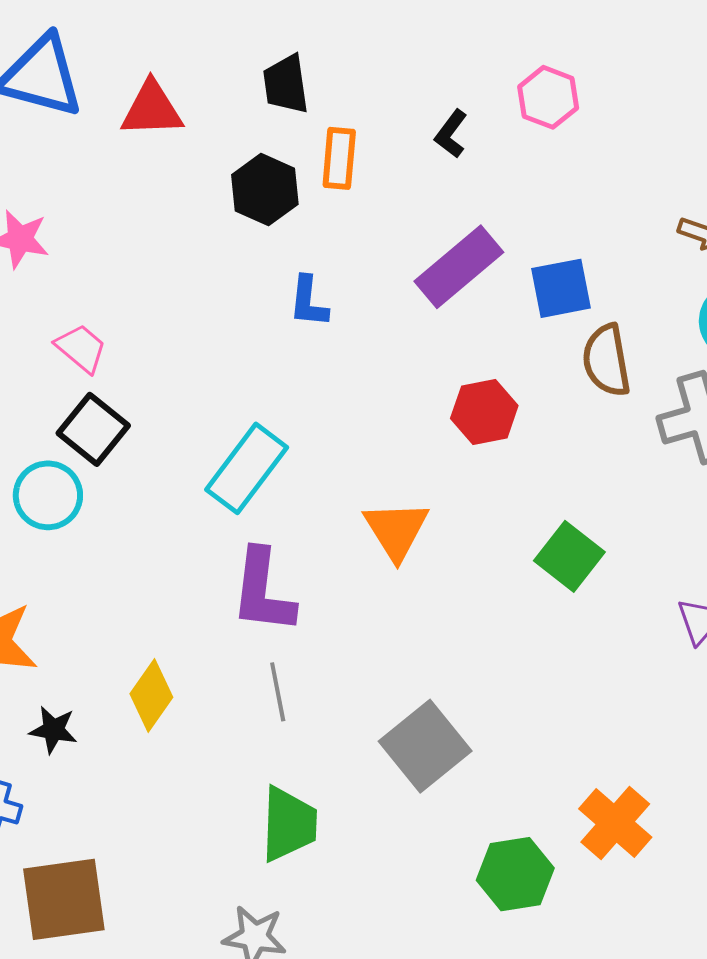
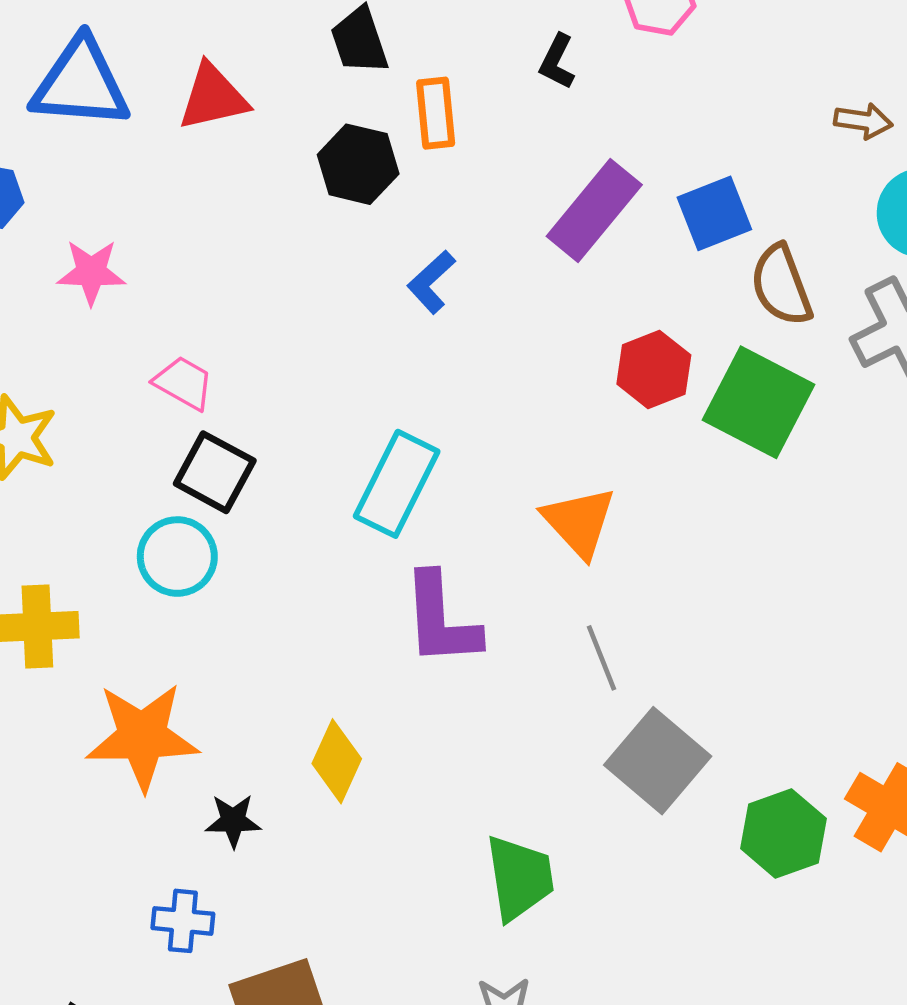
blue L-shape: (308, 302) -> (431, 282), turned 52
green square: (569, 556) -> (759, 402), moved, size x1.4
gray line: (278, 692) -> (602, 658), moved
green hexagon: (515, 874) -> (783, 834), moved

